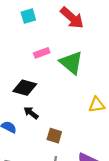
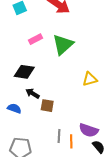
green triangle: (71, 63) -> (63, 45), turned 45
brown square: (54, 136) -> (47, 106), moved

